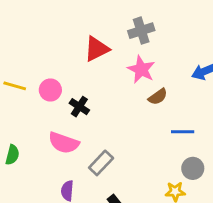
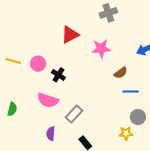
gray cross: (141, 31) -> (108, 13), moved
pink star: (141, 69) -> (101, 49), turned -30
brown semicircle: (158, 97) -> (121, 73), moved

